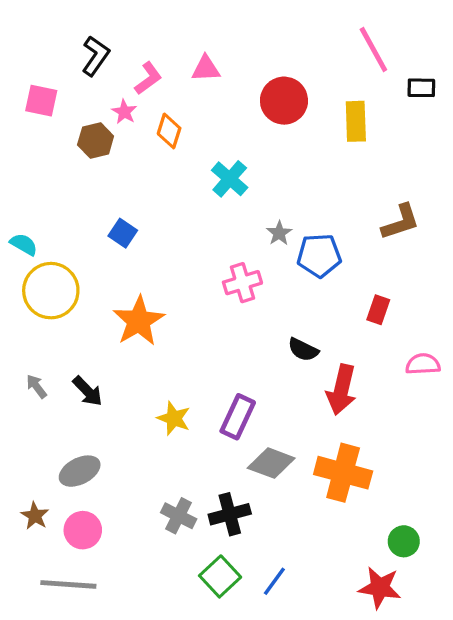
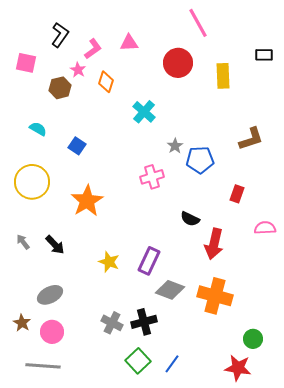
pink line: (373, 49) -> (198, 23), moved
cyan semicircle: (24, 244) -> (38, 129), moved

